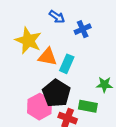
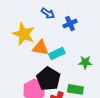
cyan rectangle: (67, 64) -> (57, 53), turned 42
green star: (104, 85) -> (85, 62), moved

